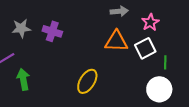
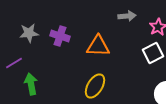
orange triangle: (116, 41) -> (98, 46), moved

